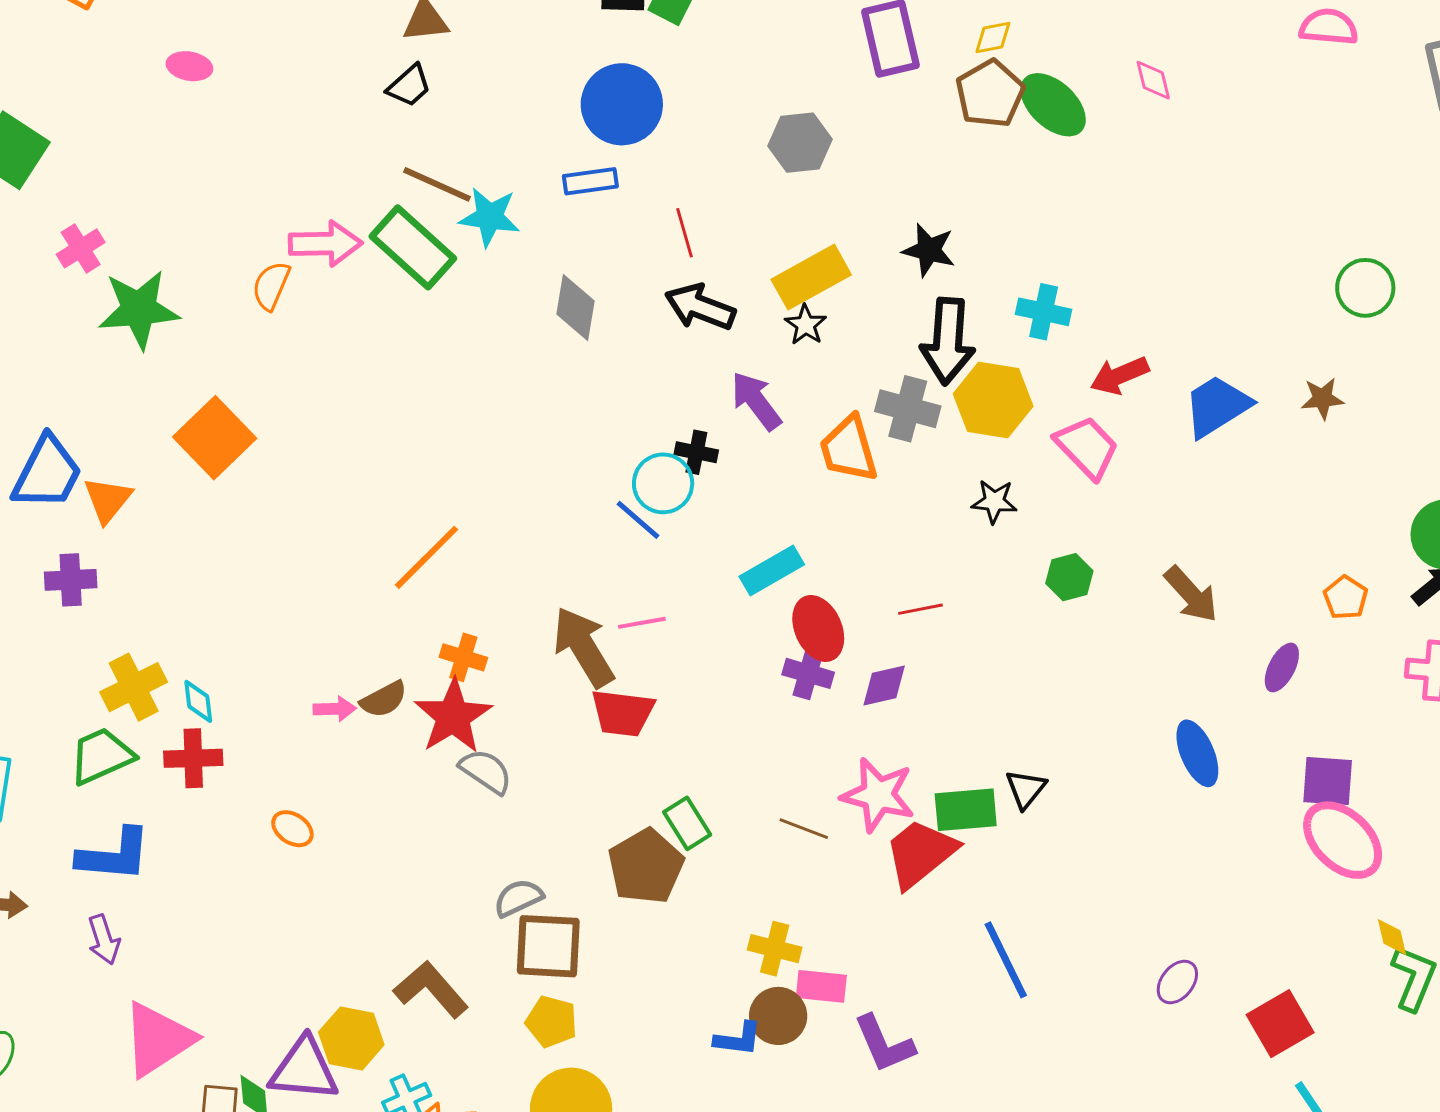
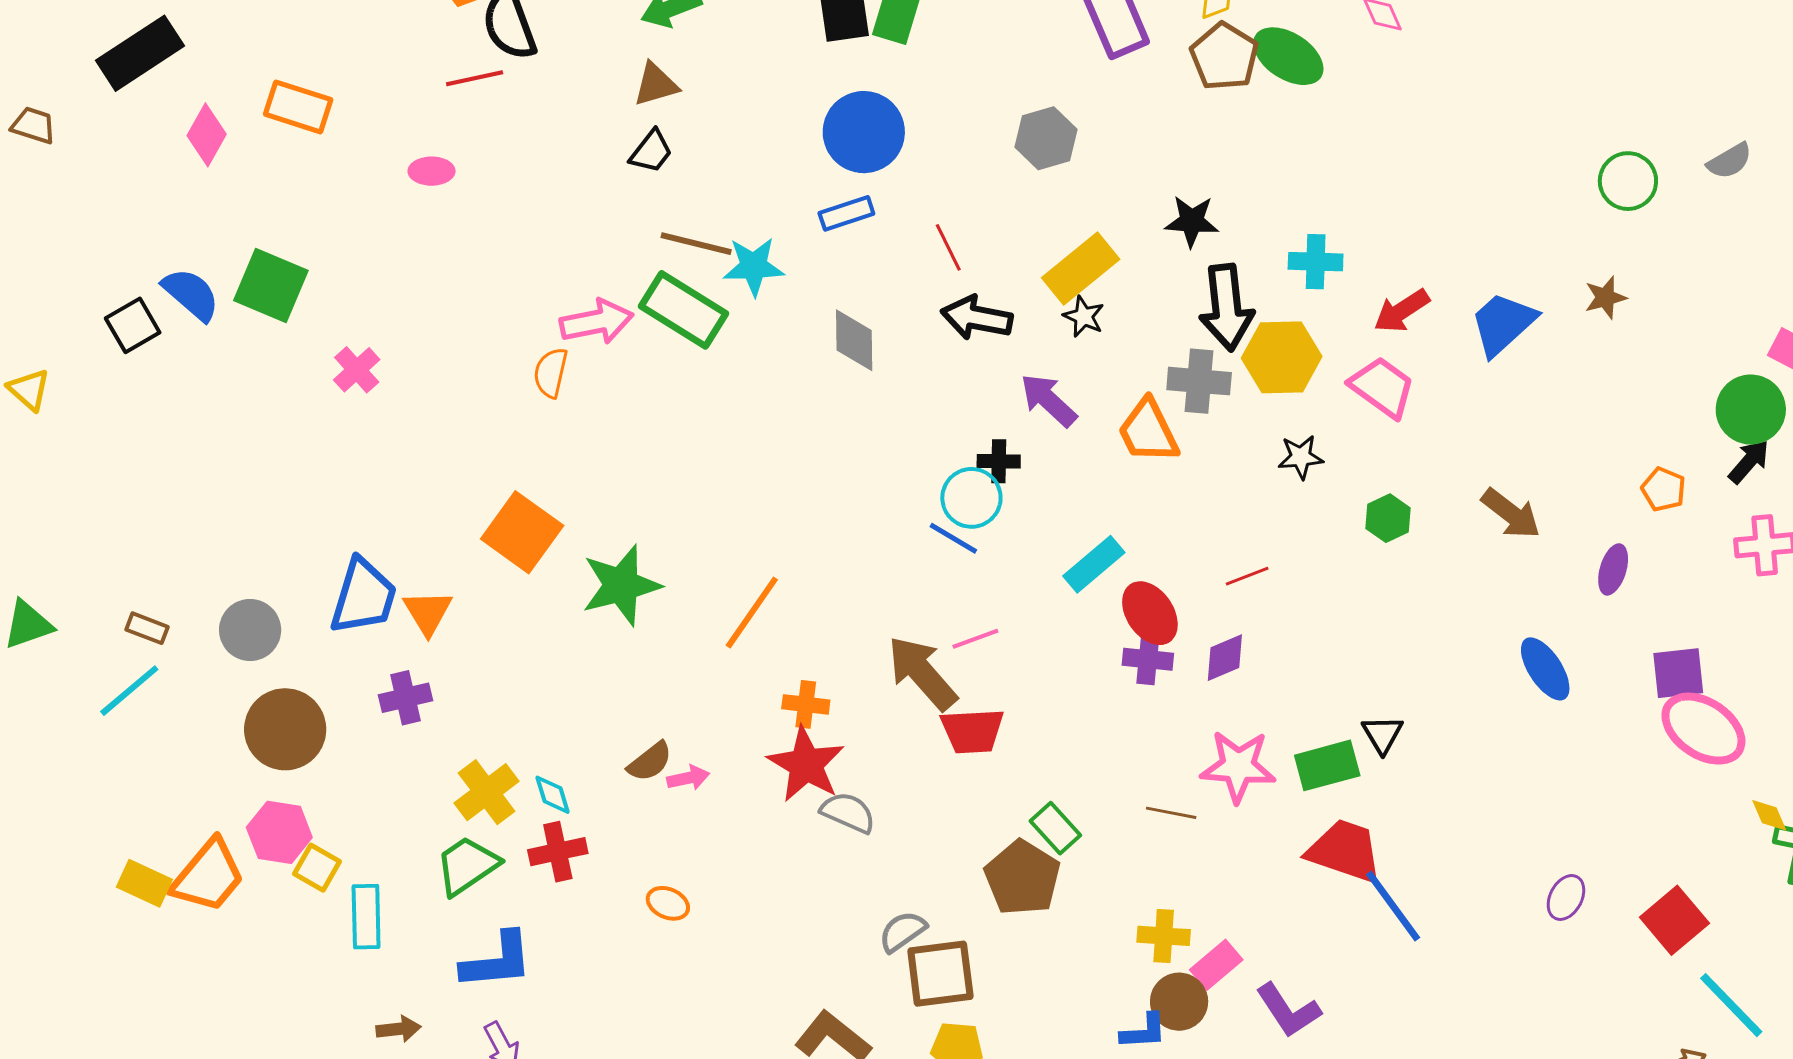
green star: (139, 309) -> (621, 585), moved
brown semicircle: (384, 699) -> (650, 762), moved
red trapezoid: (920, 853) -> (1345, 851), moved, turned 68
pink rectangle: (821, 986) -> (1216, 965), turned -36

